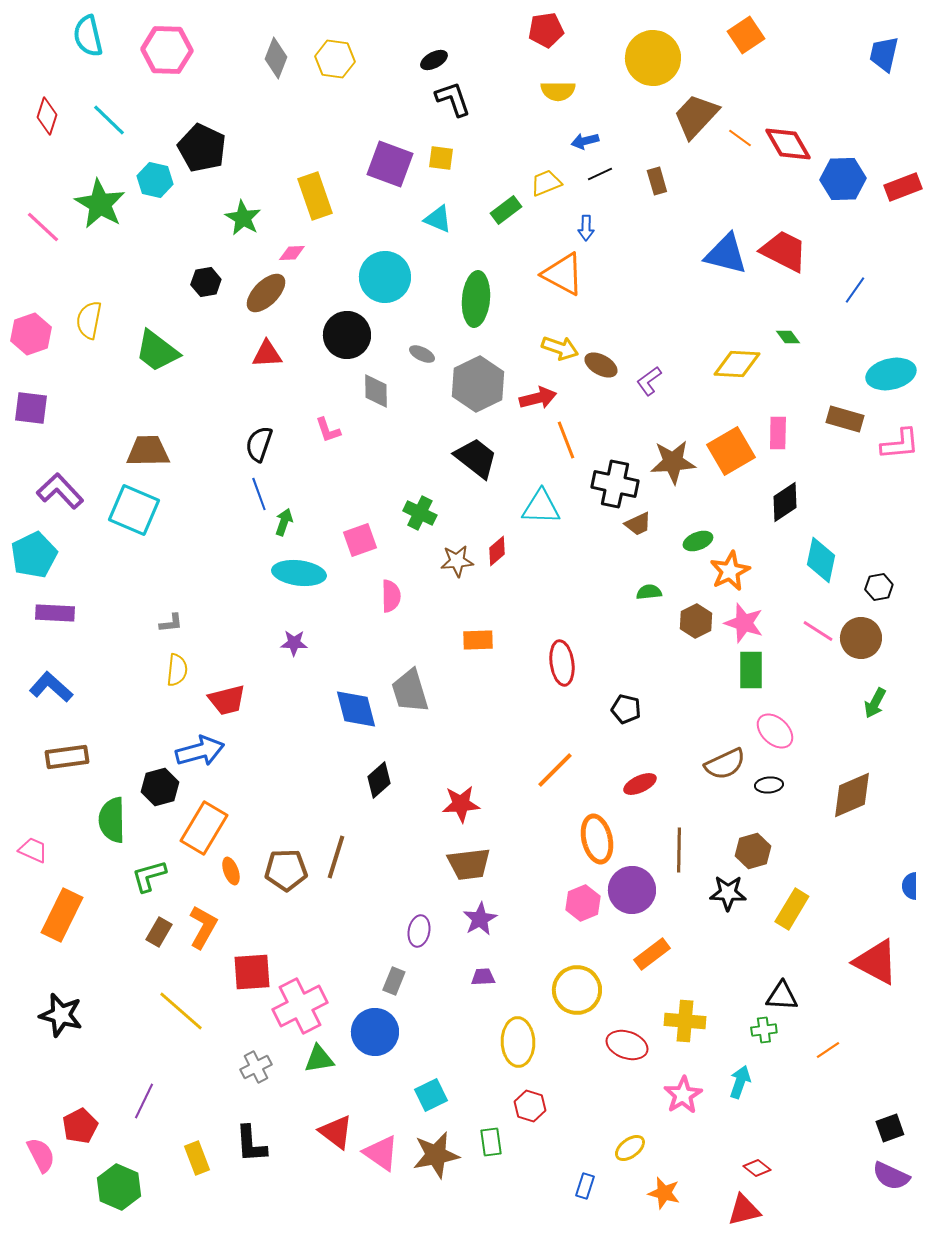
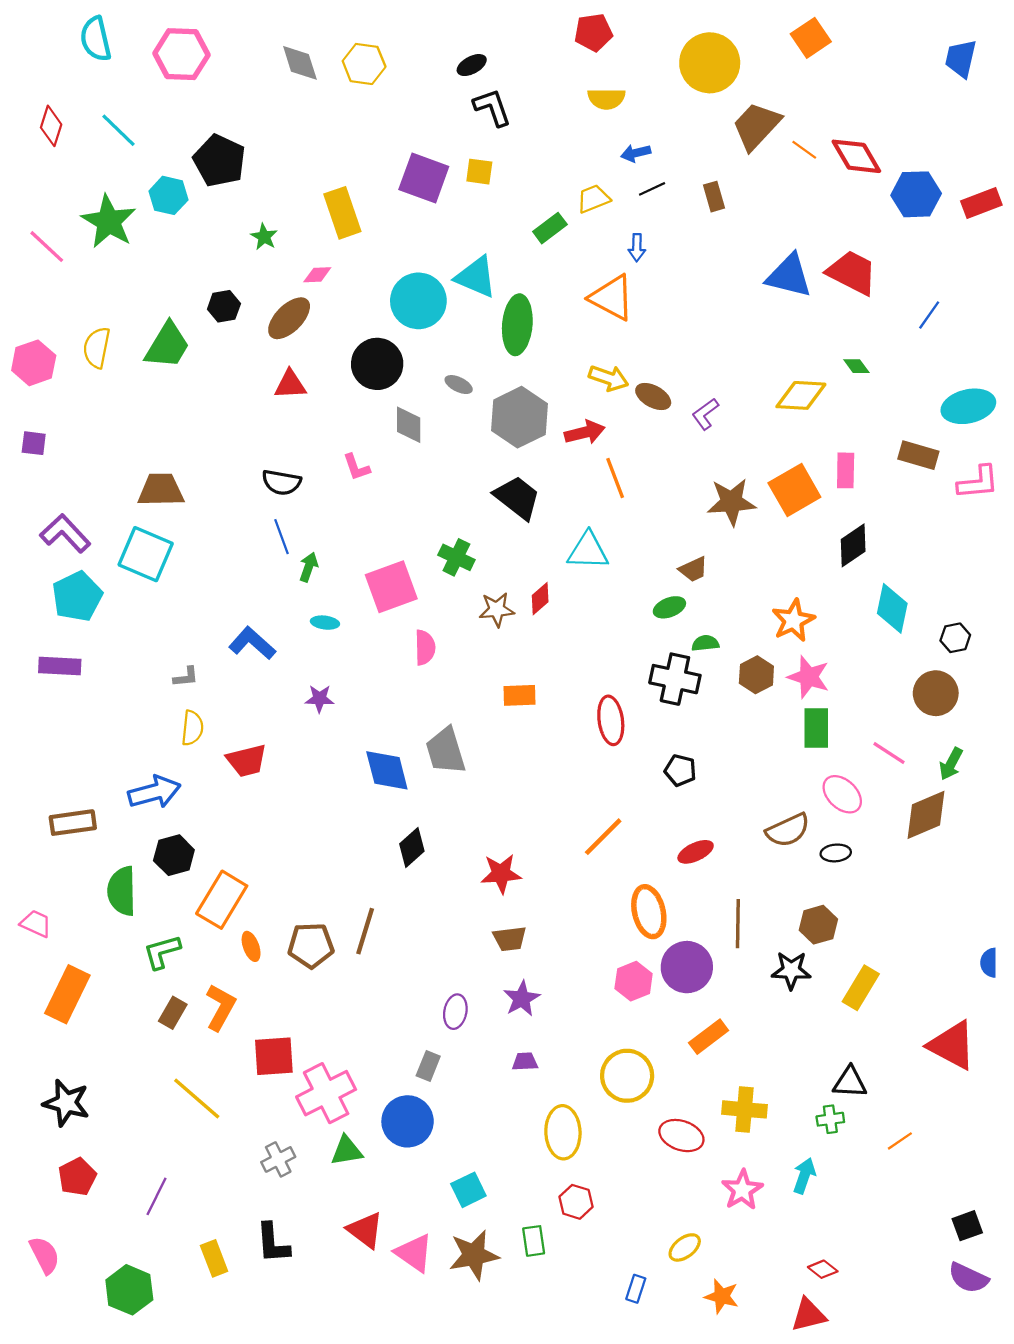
gray diamond: (276, 58) -> (300, 63), turned -39
green star: (243, 218) -> (264, 237), size x0.7
cyan triangle: (438, 219) -> (476, 277), moved, size x1.4
green trapezoid: (157, 351) -> (167, 345), moved, turned -96
purple square: (31, 408) -> (34, 443), size x0.7
black semicircle: (259, 444) -> (281, 482), turned -99
black cross: (615, 484) -> (675, 679), moved
pink square: (360, 540) -> (391, 587), size x1.4
green ellipse: (698, 541) -> (669, 607), moved
cyan pentagon: (34, 555) -> (77, 596), moved
cyan ellipse: (299, 573) -> (325, 623), size x0.5
pink line: (818, 631) -> (889, 753), moved
blue L-shape: (51, 687) -> (252, 643), moved
blue arrow: (200, 751) -> (154, 792), moved
brown diamond: (852, 795) -> (926, 815), moved
brown trapezoid: (469, 864) -> (510, 939), size x0.7
red pentagon: (80, 1126) -> (77, 1177), moved

